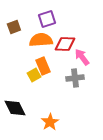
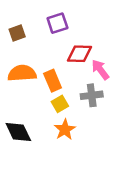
orange semicircle: (41, 40) -> (22, 73), moved
yellow square: (34, 75) -> (60, 104), moved
orange star: (50, 122) -> (65, 130), moved

